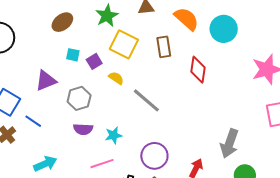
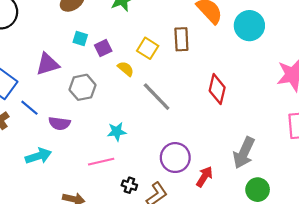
yellow square: (124, 44) -> (148, 48), moved, size x0.7
red diamond: (198, 70) -> (217, 89), moved
purple semicircle: (83, 129) -> (59, 123), moved
purple circle: (154, 156) -> (175, 158), moved

